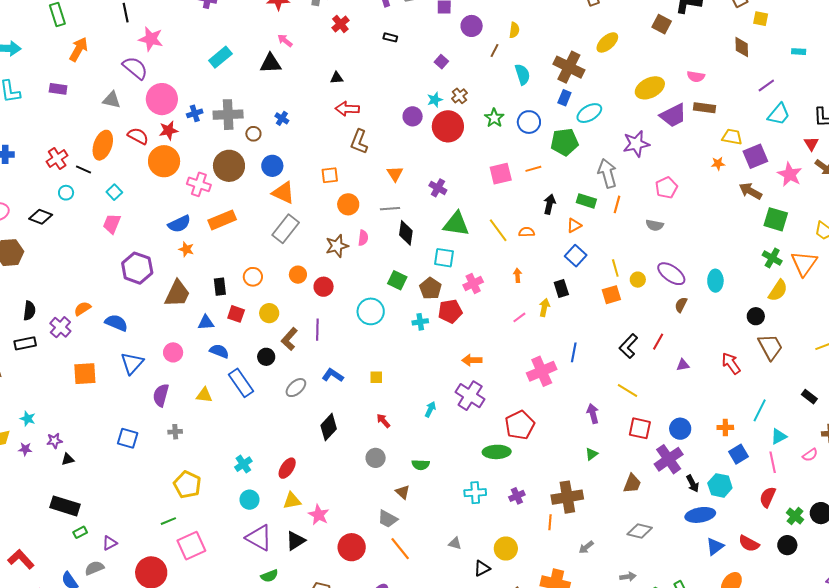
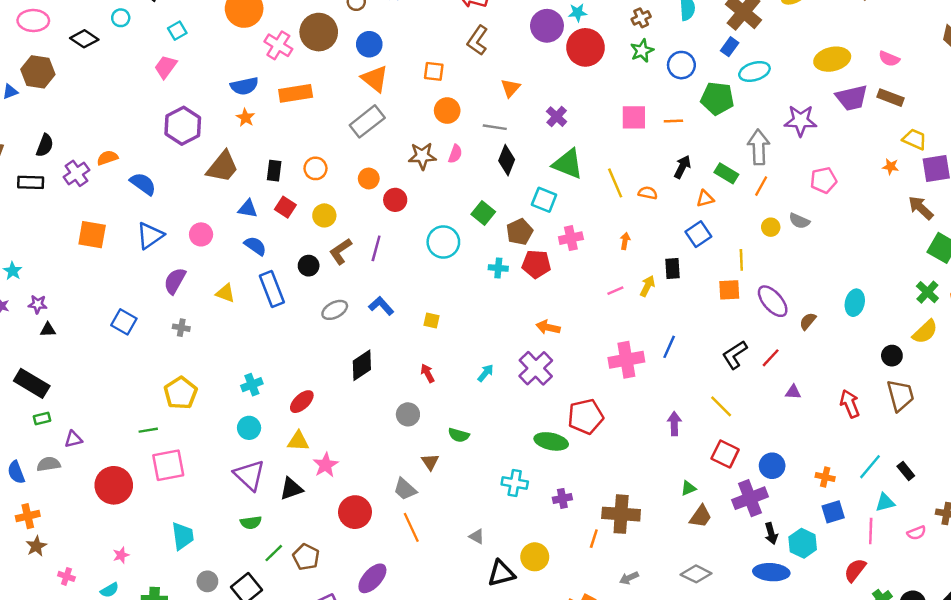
brown cross: (459, 96) -> (641, 18), moved
purple circle: (413, 116) -> (547, 26), size x1.4
purple ellipse: (671, 274) -> (773, 301), moved
yellow circle: (638, 280) -> (771, 227), moved
black rectangle: (809, 397) -> (906, 471), moved
green triangle: (592, 454) -> (688, 488), moved
black triangle: (482, 568) -> (501, 573), size x1.4

